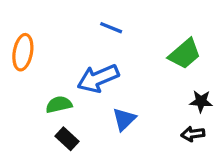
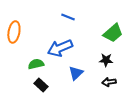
black star: (201, 101) -> (106, 60), moved
black arrow: (193, 134) -> (109, 82), moved

